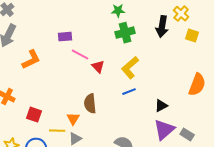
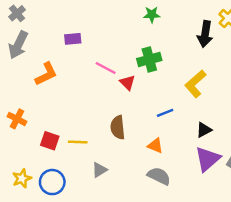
green cross: (125, 33) -> (149, 59), moved
purple rectangle: (65, 37) -> (73, 39), moved
yellow L-shape: (130, 68) -> (195, 84), moved
orange triangle: (73, 119) -> (155, 146), moved, turned -40
yellow line: (57, 131) -> (78, 142), moved

